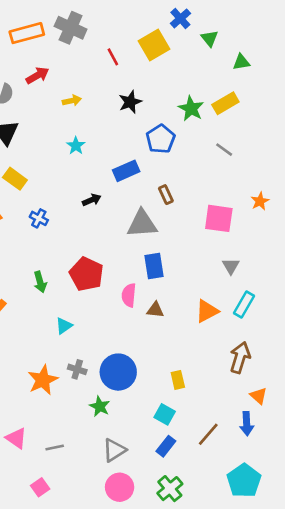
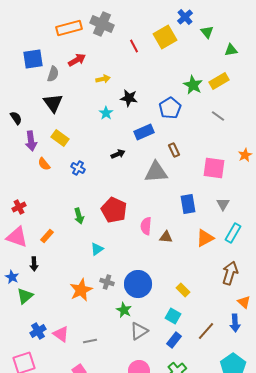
black star: (130, 102) -> (129, 98), moved, turned 30
blue rectangle: (154, 266) -> (188, 204), moved
yellow rectangle: (178, 380) -> (183, 290), turned -32
gray triangle: (114, 450) -> (139, 331), moved

